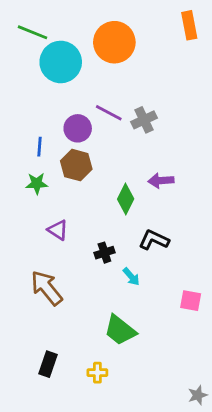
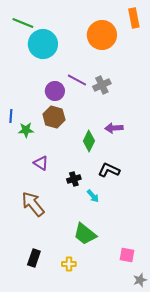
orange circle: (114, 42) -> (102, 35), moved
blue line: (40, 147) -> (11, 116), moved
pink square: (191, 301) -> (127, 255), moved

